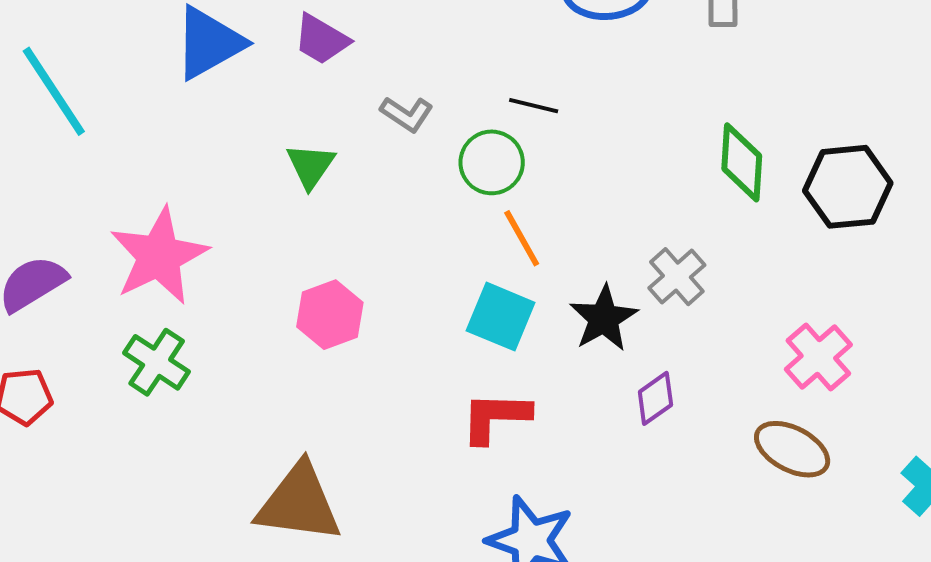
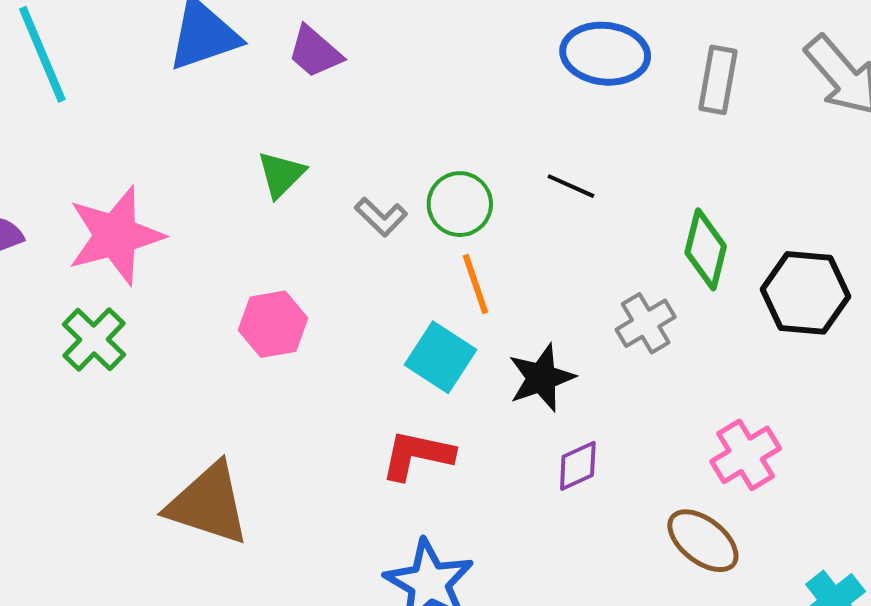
black line: (534, 106) -> (571, 186), moved
gray L-shape: (407, 114) -> (381, 217), moved
gray cross: (677, 277) -> (646, 323), moved

